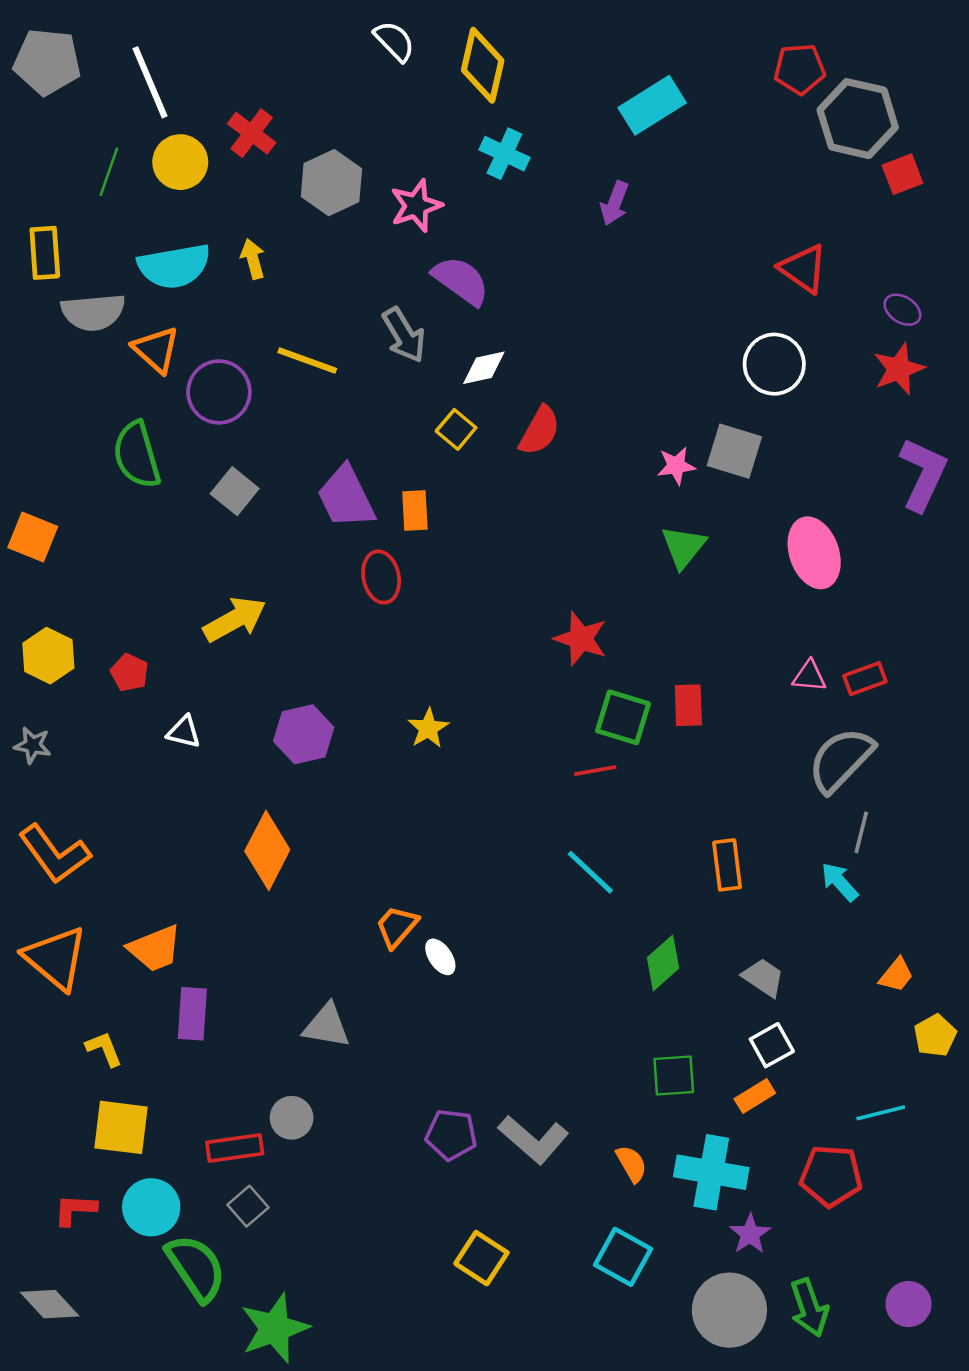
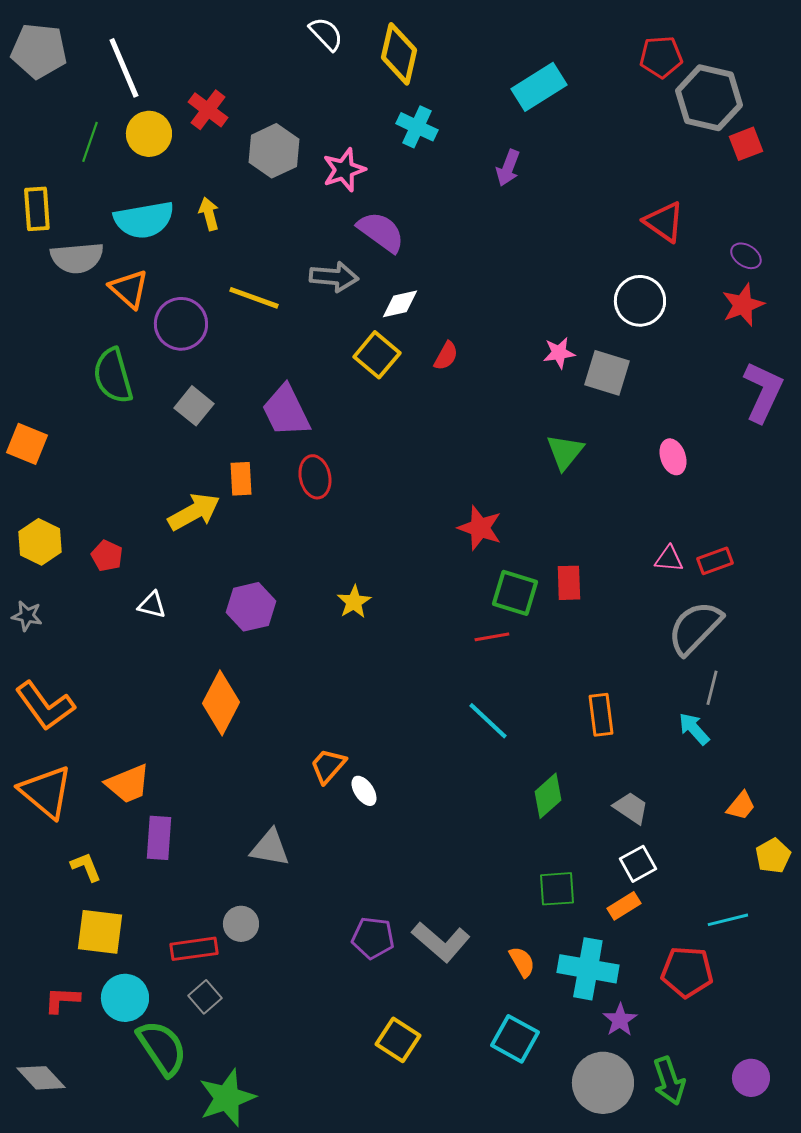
gray arrow: (404, 335) -> (334, 277), turned -54
yellow square: (456, 429) -> (377, 355), size x1.4
red semicircle: (540, 431) -> (446, 356), size x0.7
pink star: (676, 466) -> (559, 353), moved
orange rectangle: (415, 510) -> (241, 479), moved
pink ellipse: (814, 553) -> (673, 457), size x0.6

